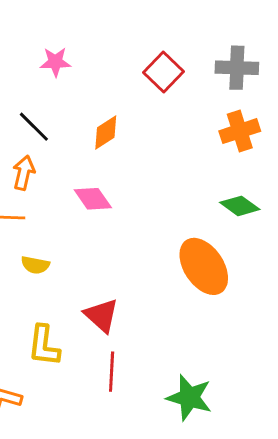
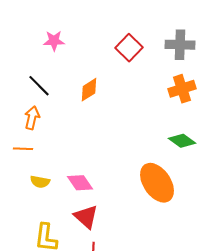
pink diamond: (93, 199) -> (80, 183), moved

